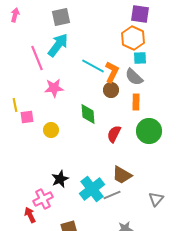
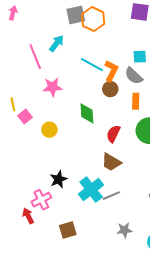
gray square: (61, 17) -> (76, 15), moved
orange hexagon: (133, 38) -> (93, 19), moved
cyan arrow: (58, 45) -> (57, 43), size x0.7
pink square: (27, 117) -> (25, 116), turned -32
brown trapezoid: (122, 175) -> (111, 162), moved

